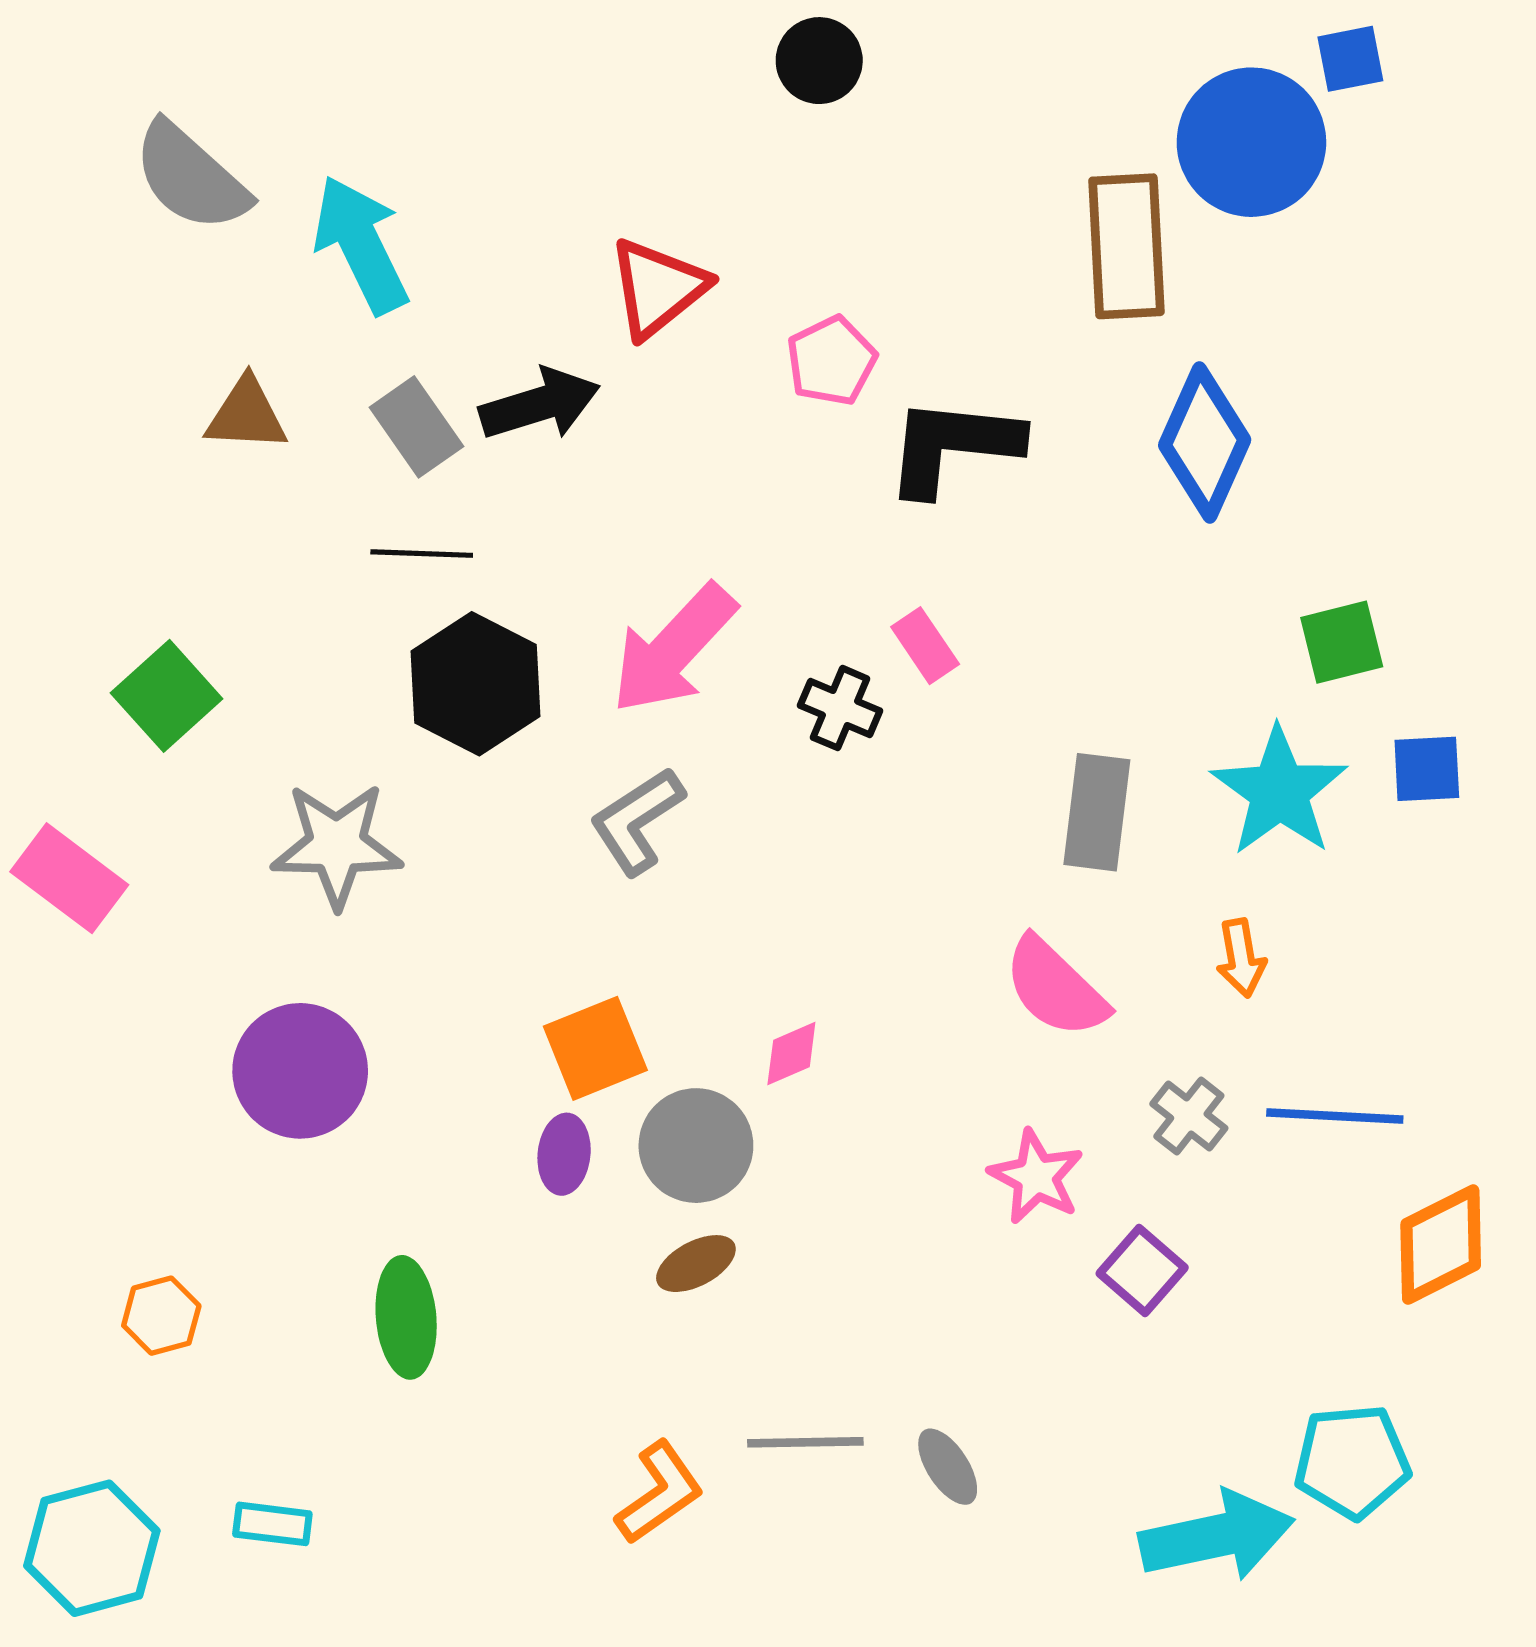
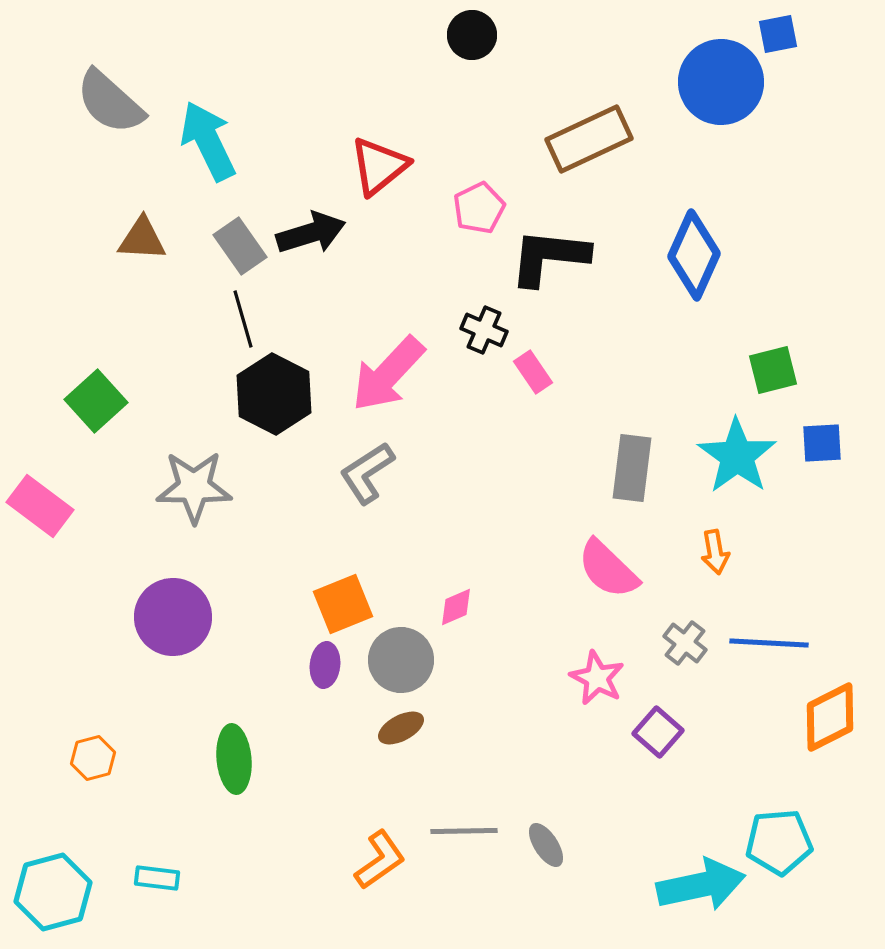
brown rectangle: (1126, 246) -> (589, 139), moved, turned 68
black line: (422, 554) -> (243, 319), turned 72
black cross: (840, 708) -> (484, 330), moved

